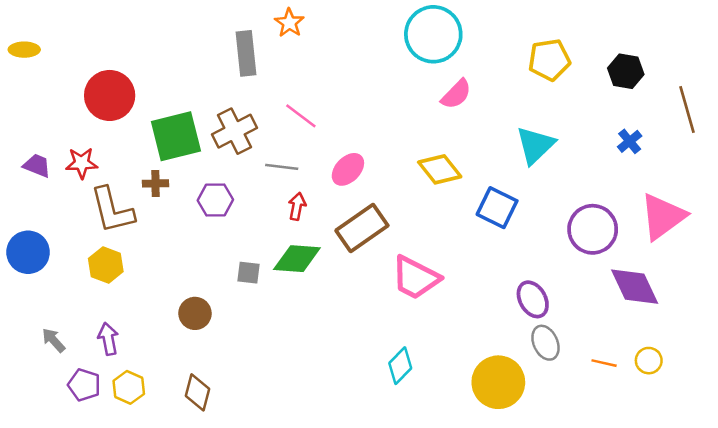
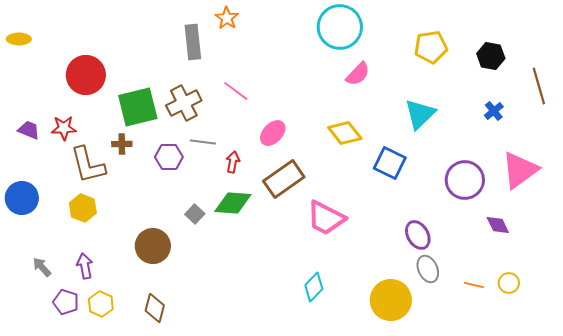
gray line: (282, 167) -> (203, 142), moved
gray square: (249, 273) -> (195, 214), turned 36
purple diamond: (635, 287) -> (498, 225), size x0.6
brown circle: (195, 313) -> (153, 246), size x1.4

